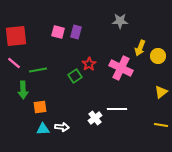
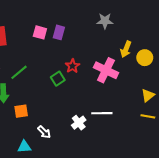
green line: (38, 70) -> (19, 72), turned -30
yellow line: (161, 125) -> (148, 116), moved
white arrow: (62, 127) -> (44, 132), turned 40
cyan triangle: (43, 129) -> (24, 147), moved

